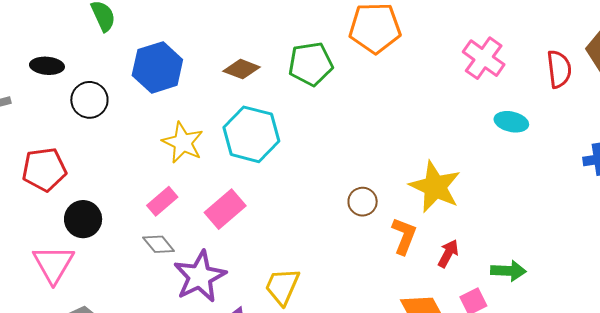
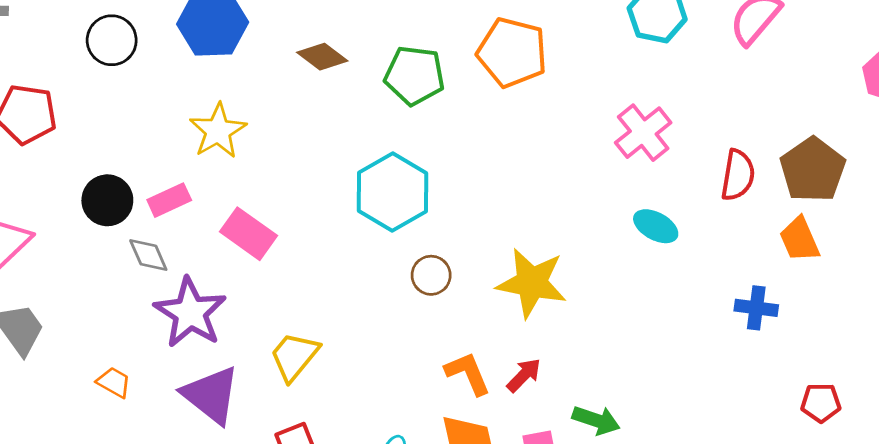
cyan hexagon: (251, 134) -> (393, 192), moved
yellow star: (435, 187) -> (532, 283), turned -30
pink rectangle: (225, 209) -> (248, 234), turned 60
black circle: (83, 219) -> (107, 200), moved
orange L-shape: (404, 236) -> (468, 373), moved, turned -60
purple star: (200, 277) -> (190, 313), turned -30

